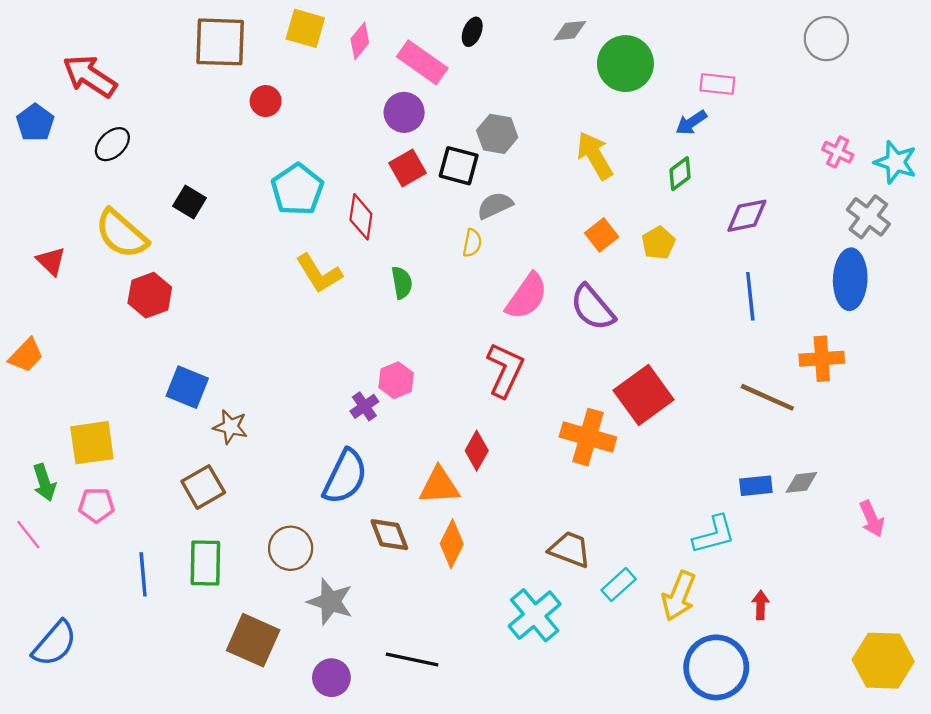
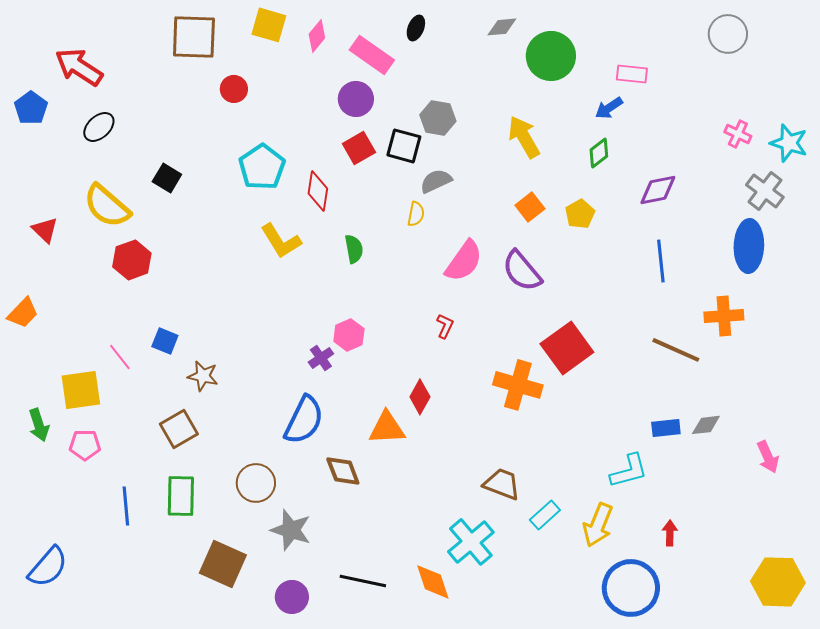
red L-shape: (505, 370) -> (445, 326), size x0.5
blue square: (187, 387) -> (165, 341), size x0.7
pink line: (28, 535) -> (120, 357), moved
orange diamond: (452, 544) -> (433, 582), moved, turned -45

